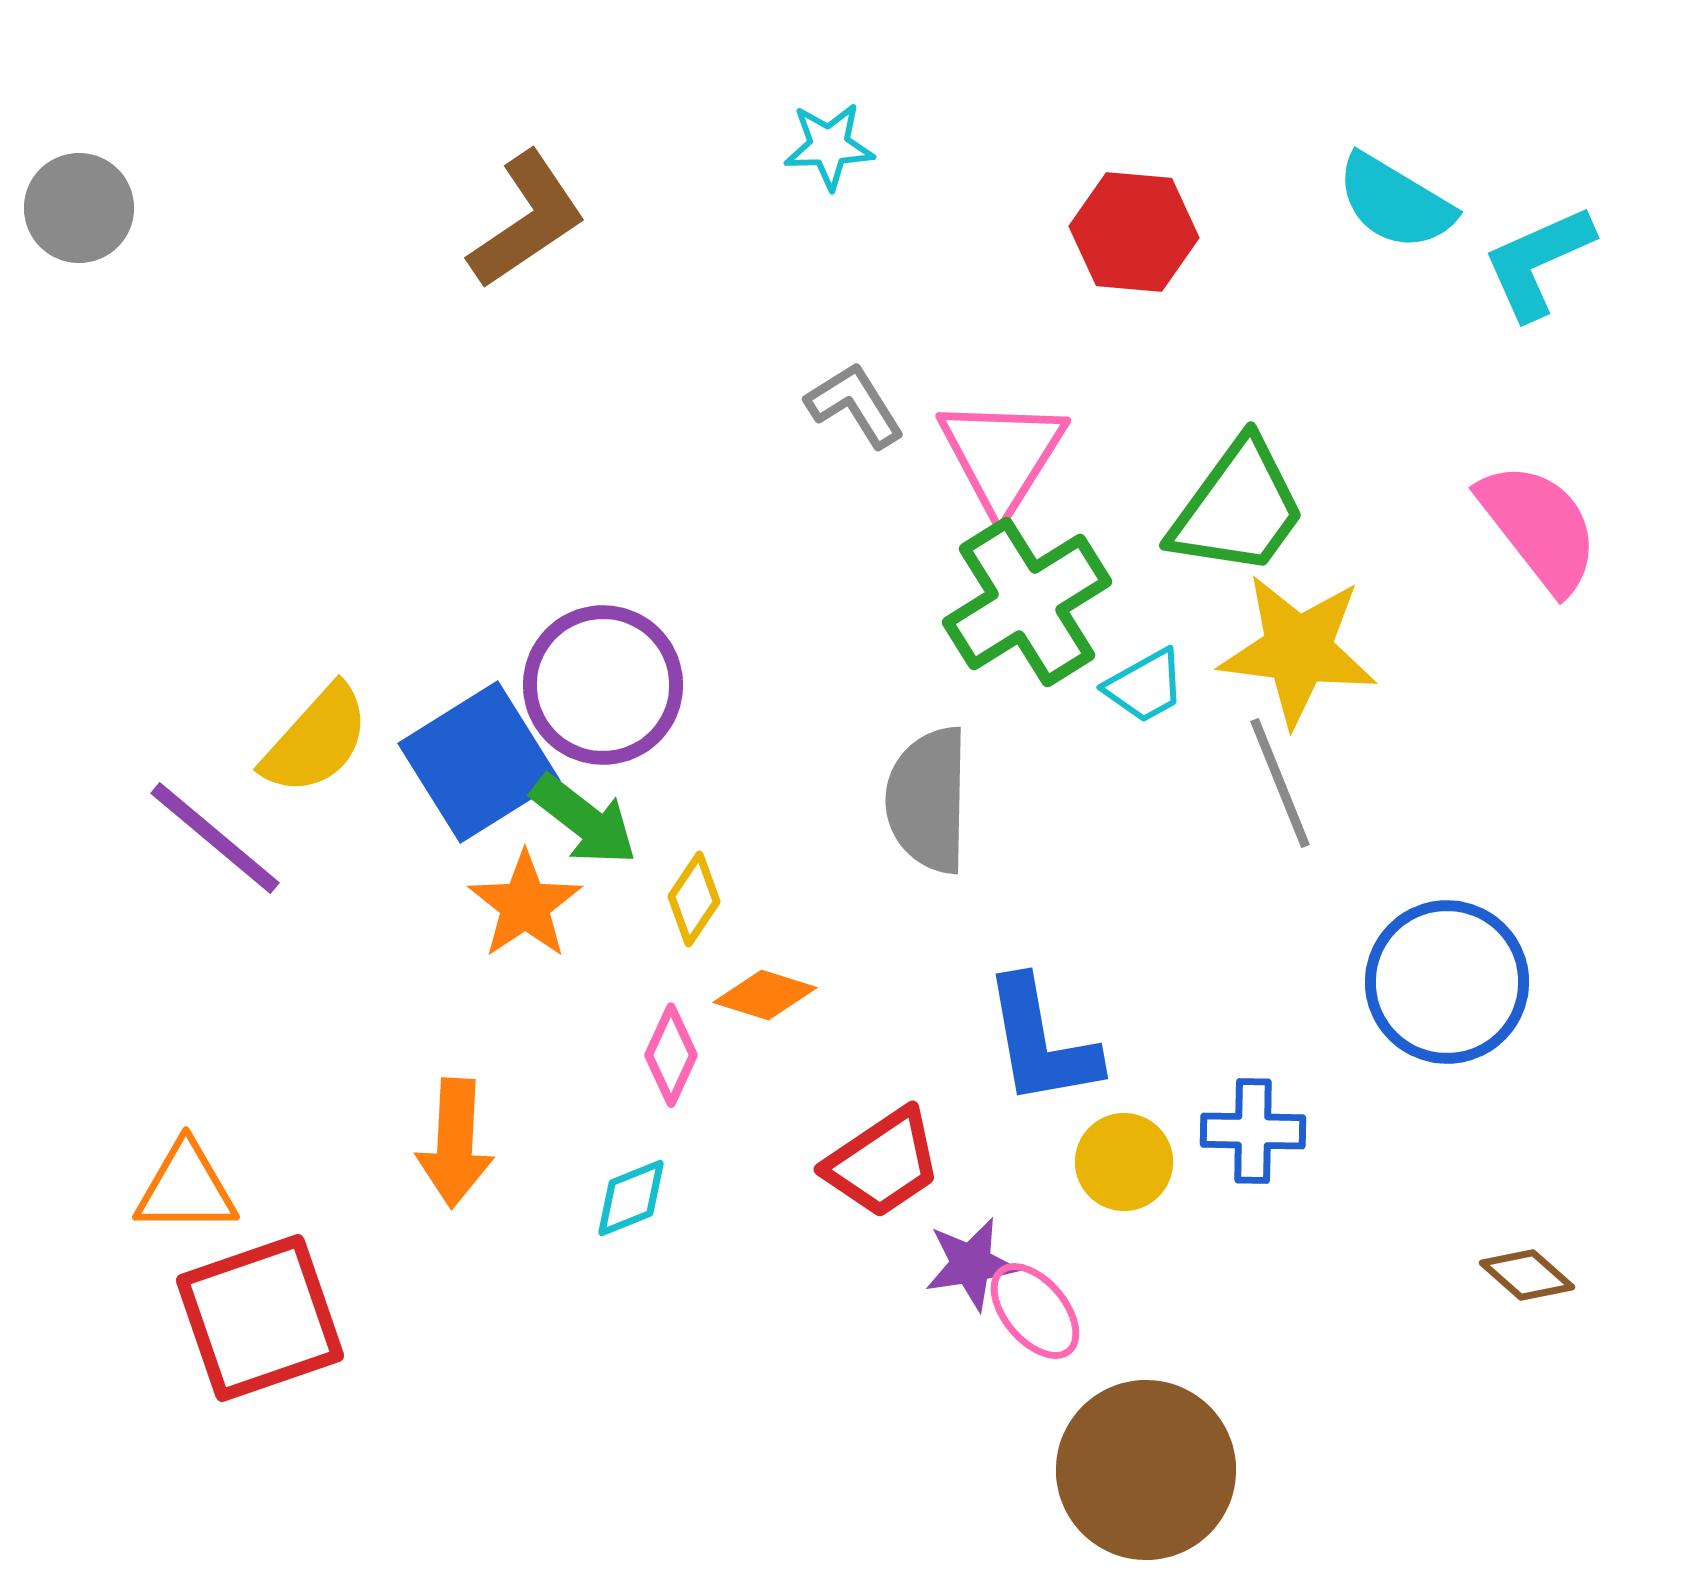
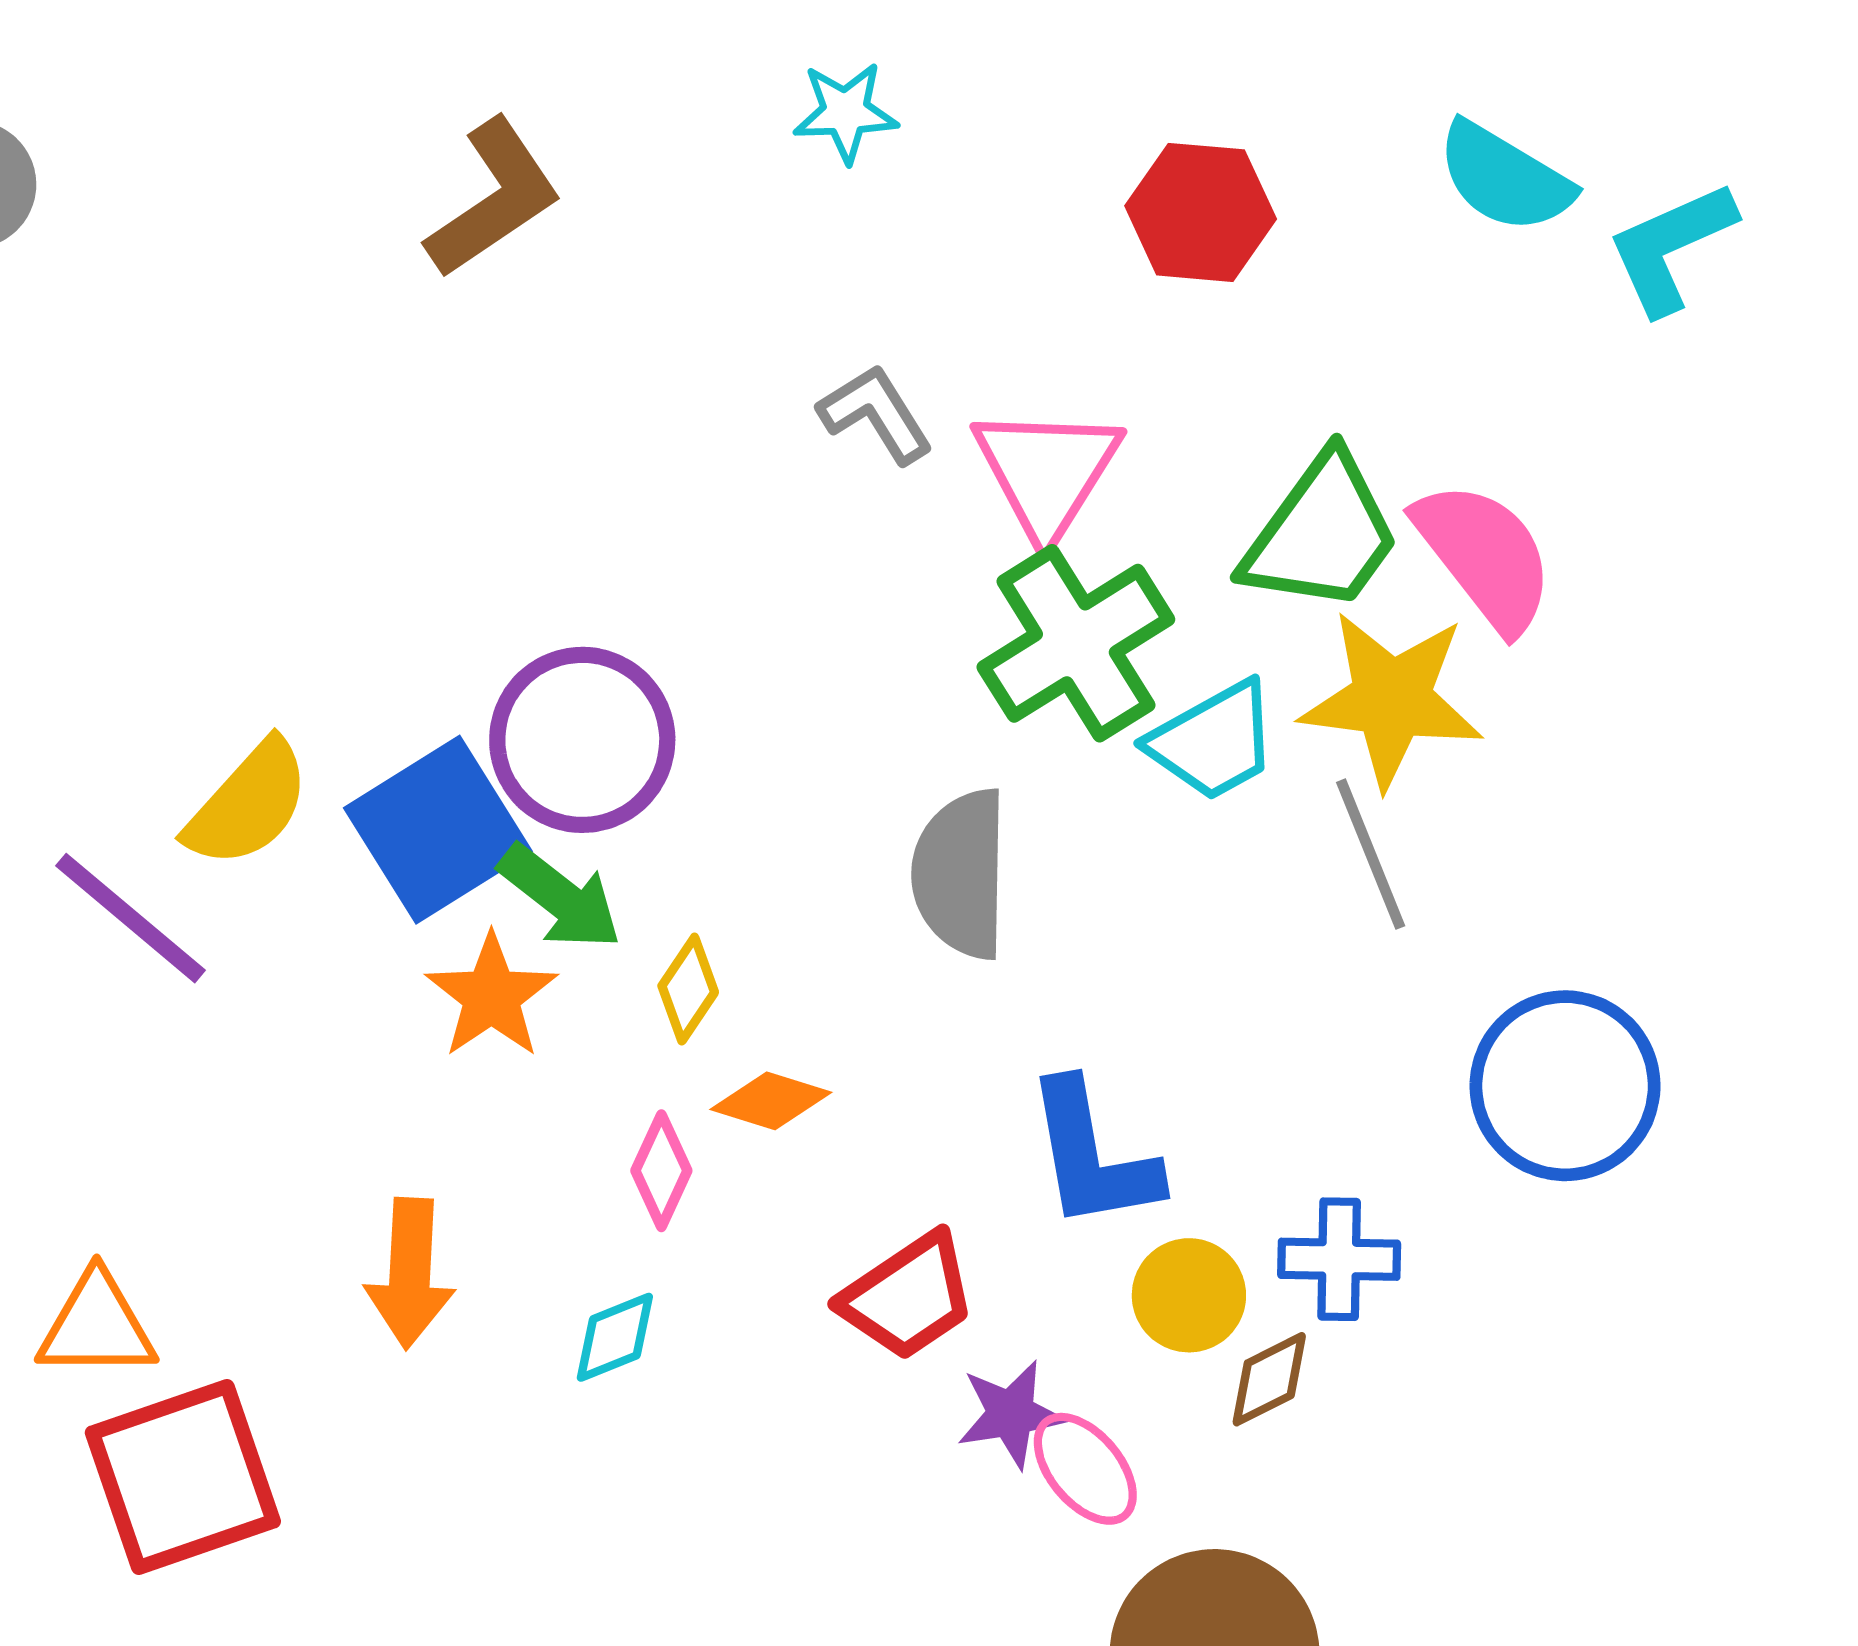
pink semicircle: (1539, 527) -> (1485, 556), moved
cyan trapezoid: (1145, 686) -> (1213, 741), size x1.4
brown diamond: (1527, 1275) -> (1269, 1379), moved, turned -68

